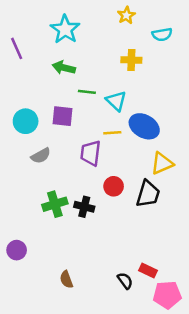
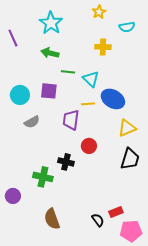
black trapezoid: (148, 194) -> (130, 159), moved
green cross: (55, 204) -> (43, 177), moved, turned 30
red rectangle: (148, 271) -> (116, 212), turned -48
brown semicircle: (66, 279) -> (52, 219), size x1.5

